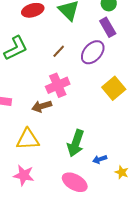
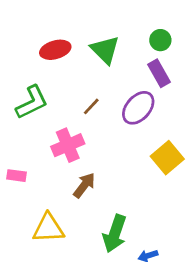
pink cross: (58, 85) -> (68, 145), moved
brown arrow: (42, 106) -> (84, 185), moved, turned 144

